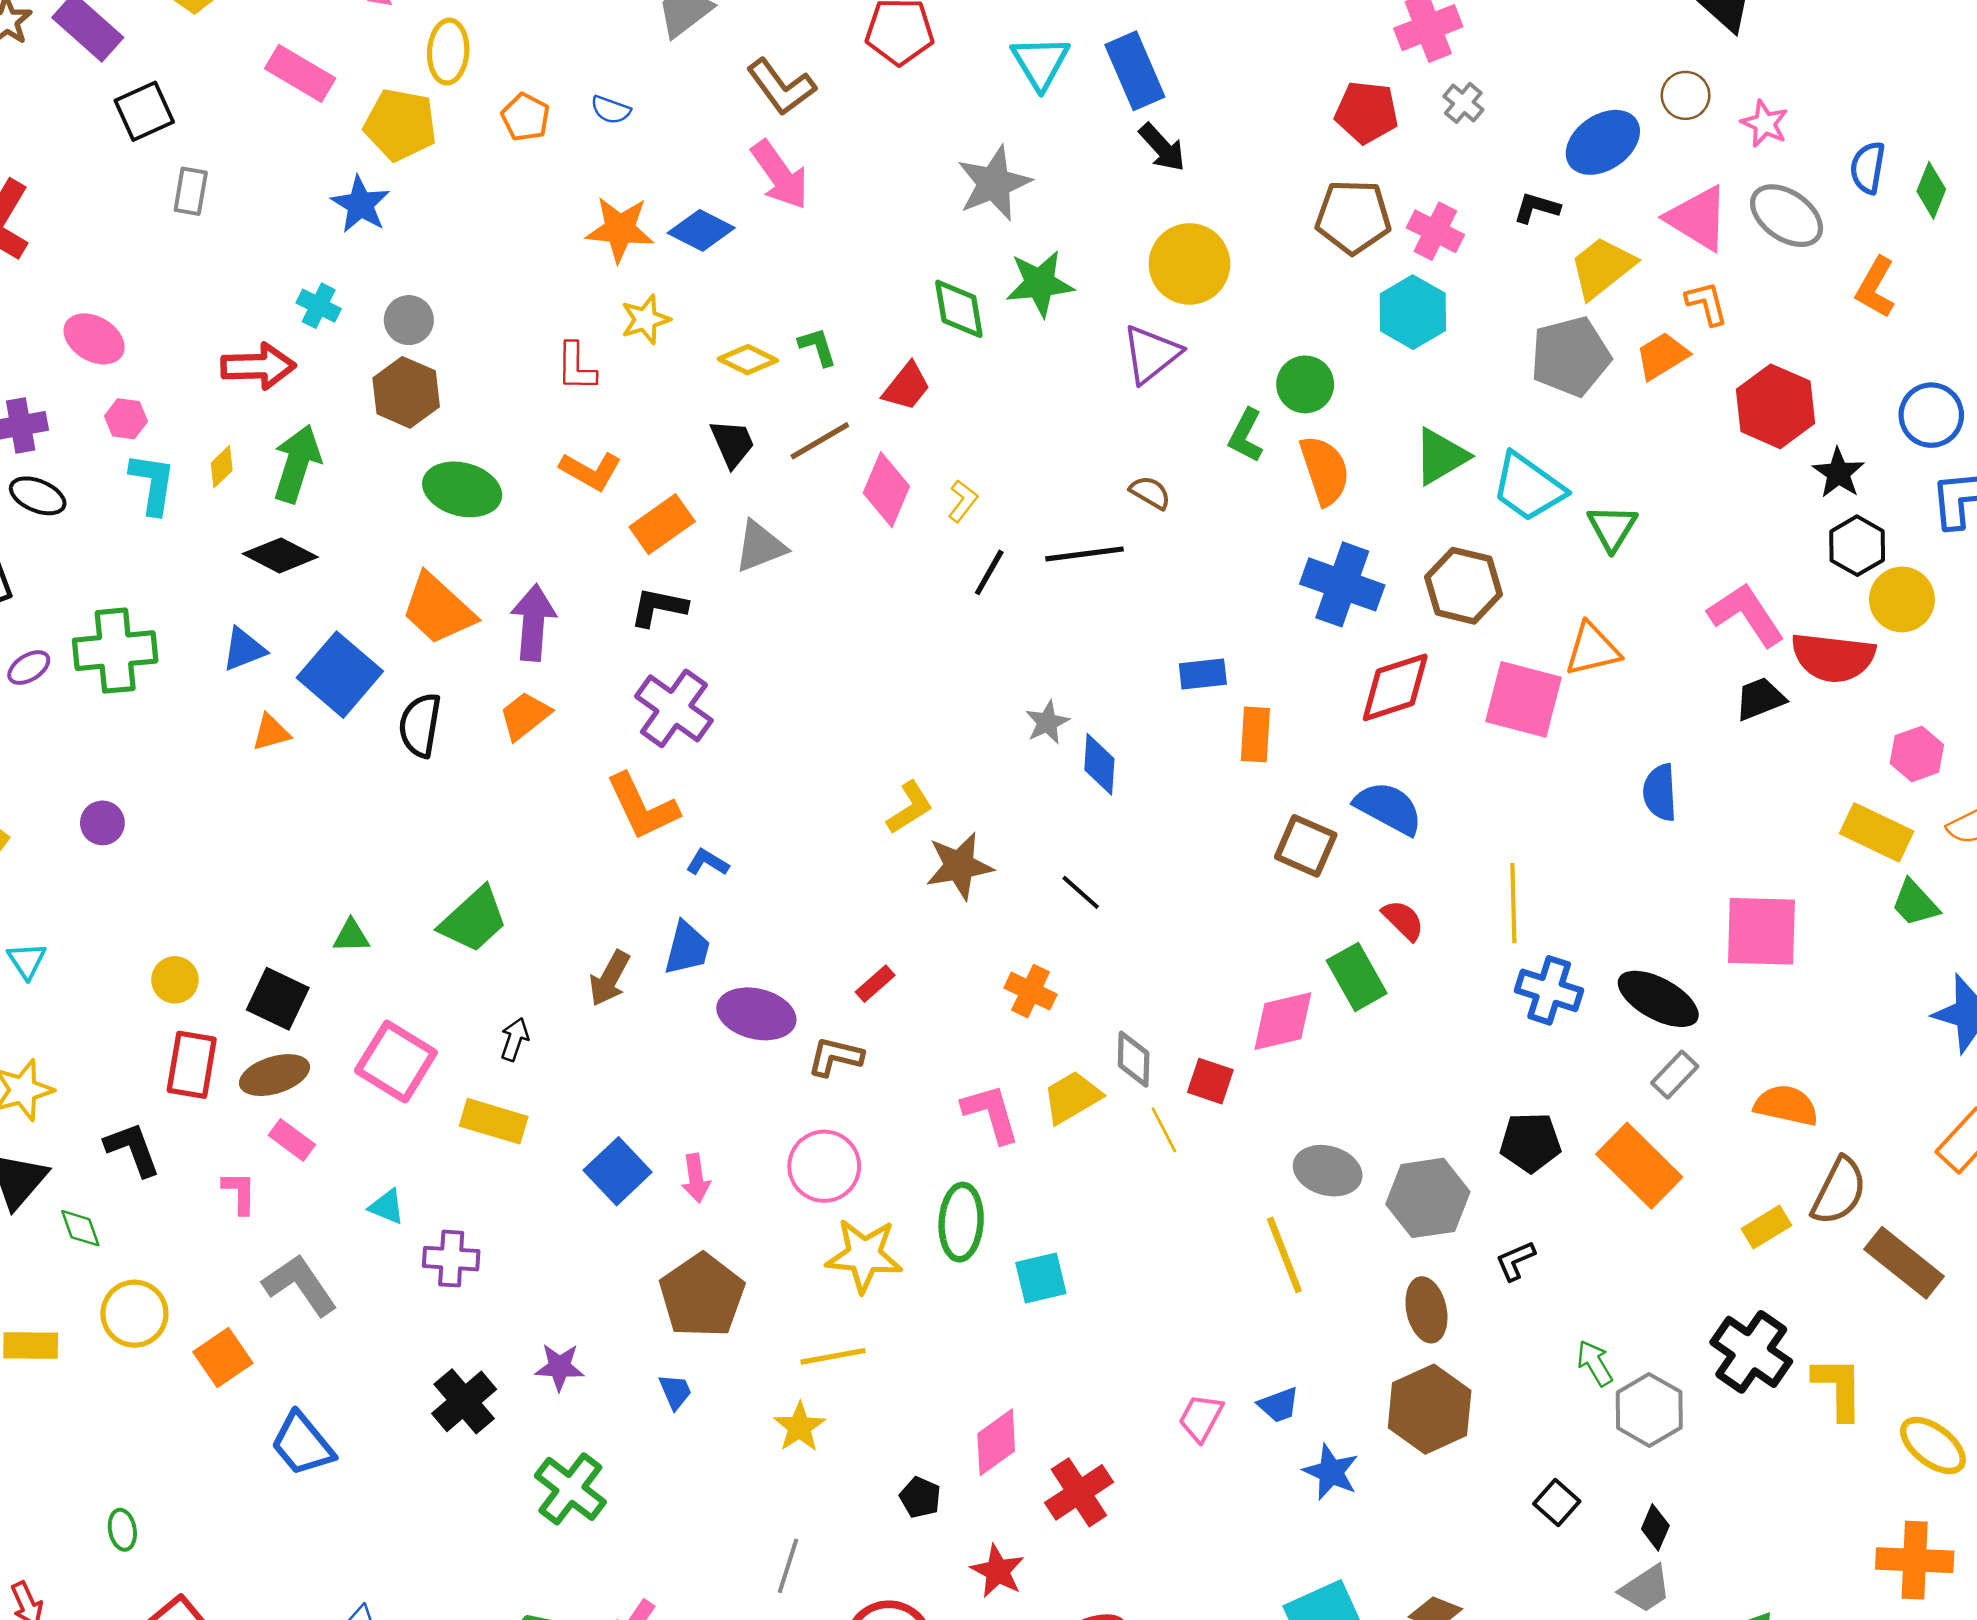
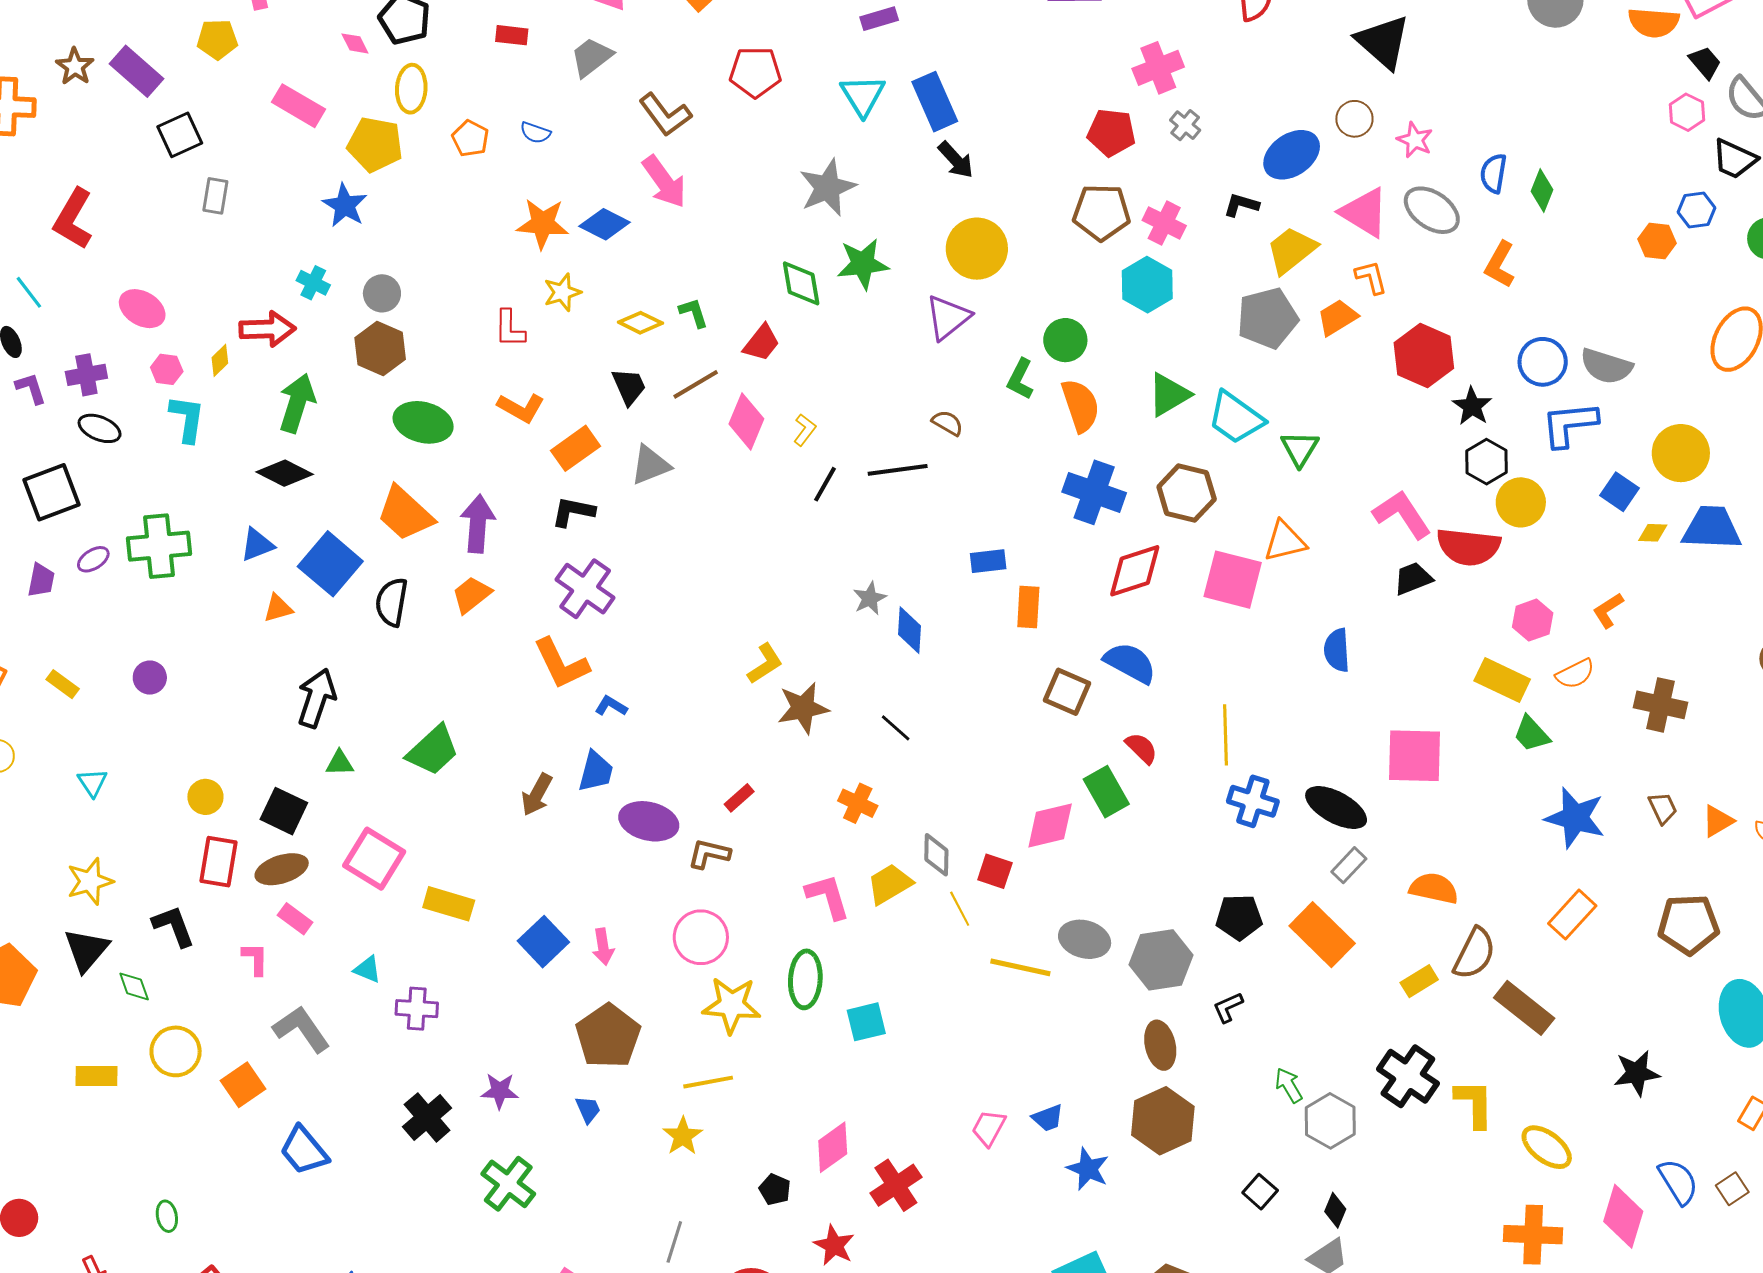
yellow diamond: (222, 467) -> (220, 360), moved
black arrow: (515, 1039) -> (317, 698), moved, size x1.8
yellow line: (1284, 1255) -> (1020, 967), moved, turned -56

